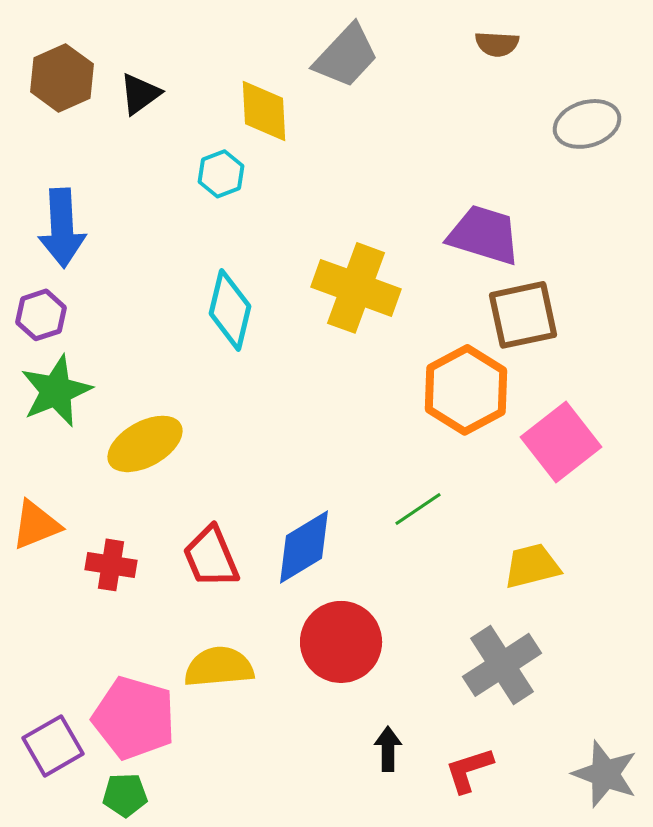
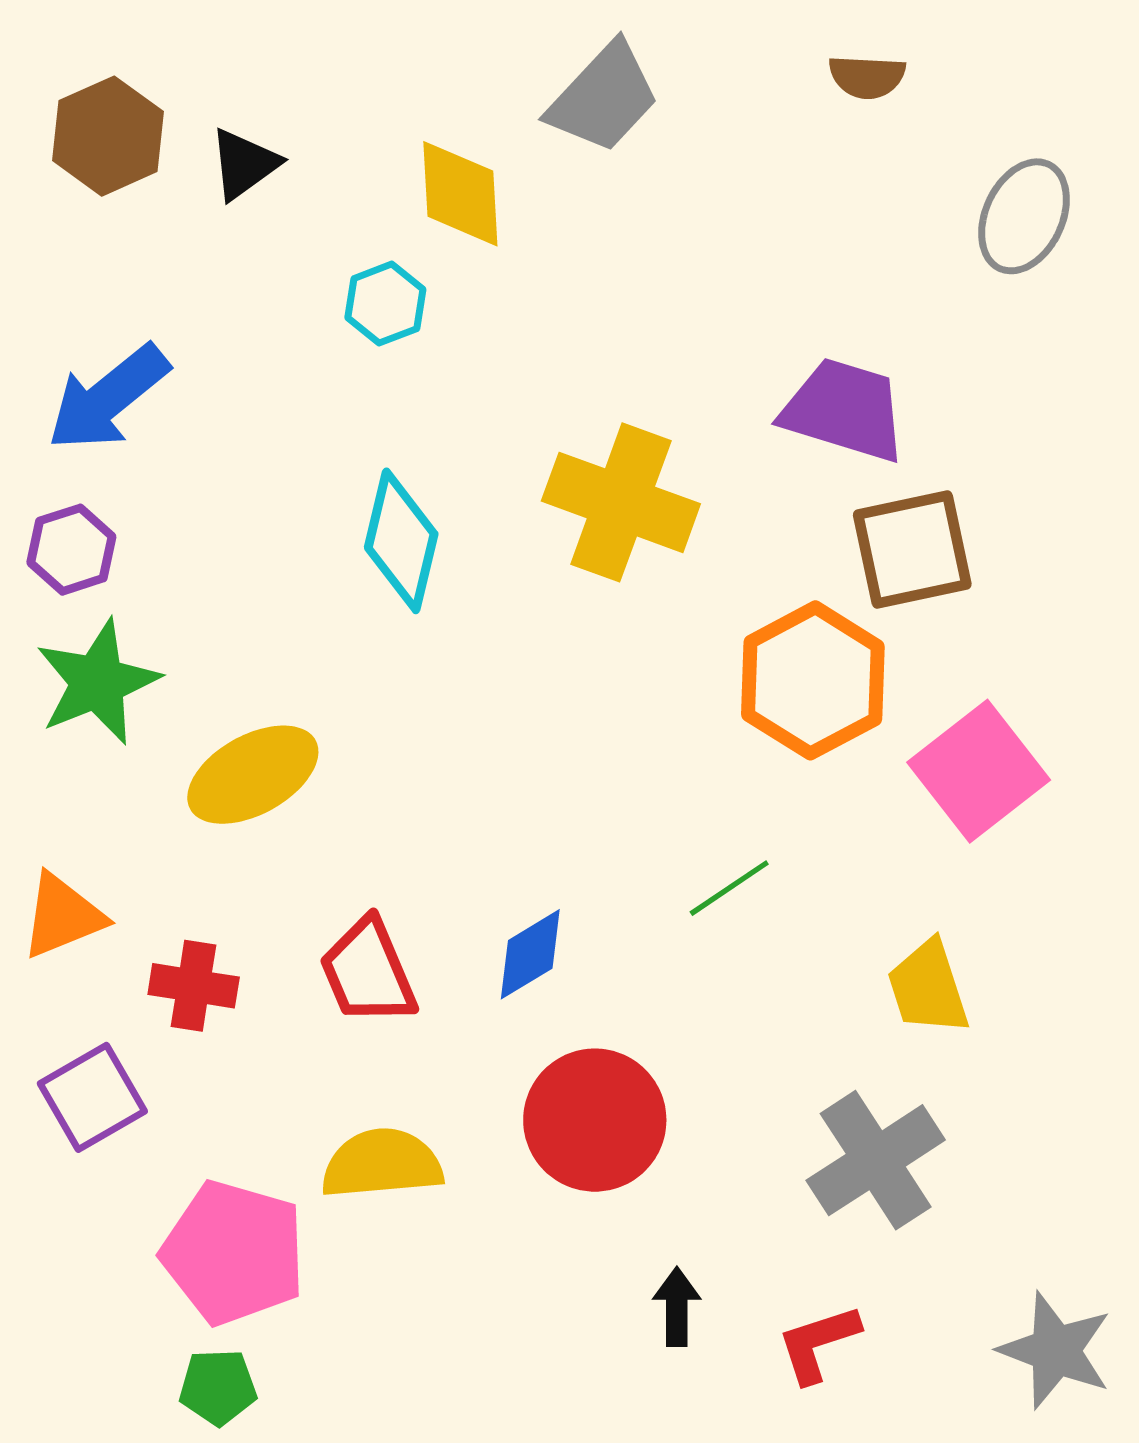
gray ellipse: (587, 124) -> (1024, 216), turned -48
blue arrow: (62, 228) -> (108, 398), turned 54
blue diamond: (304, 547) -> (530, 954), size x0.7
yellow trapezoid: (532, 566) -> (928, 987), turned -94
purple square: (53, 746) -> (92, 1097), moved

